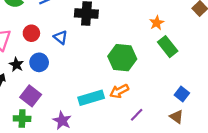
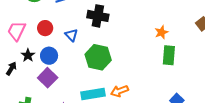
green rectangle: (168, 47) -> (169, 55), turned 36
green hexagon: (122, 58) -> (98, 57), moved
purple square: (31, 96) -> (48, 78), moved

